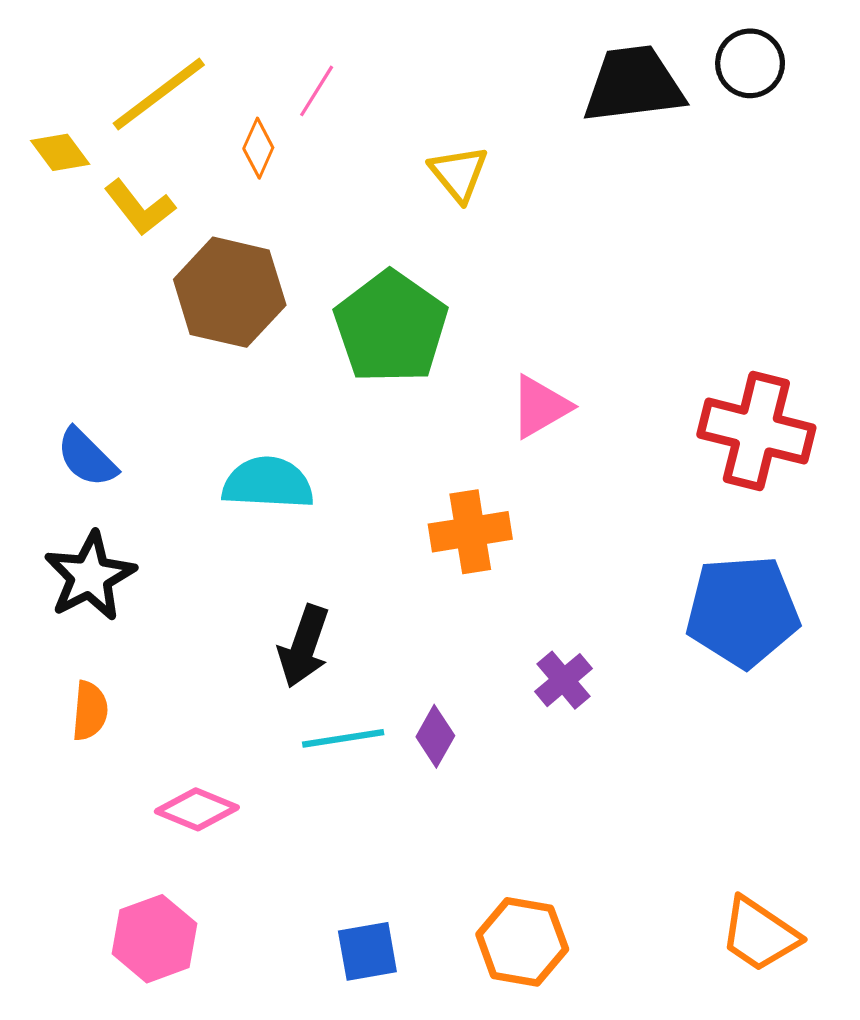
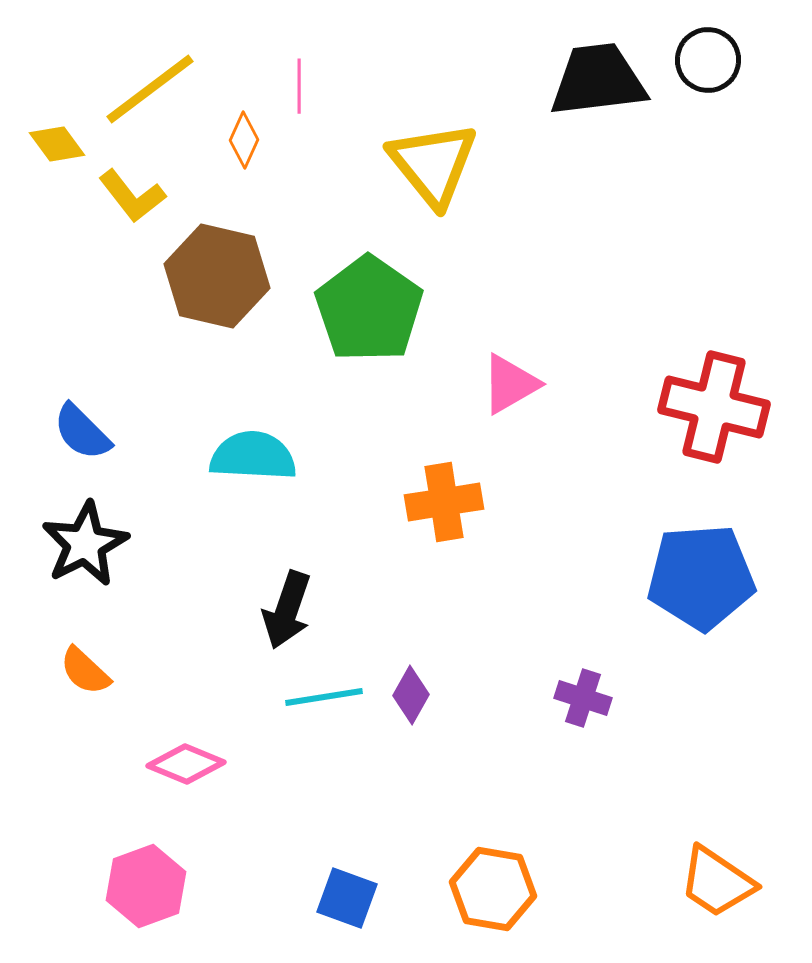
pink line: (317, 91) -> (299, 86), turned -32
yellow triangle: (459, 174) -> (433, 164), size x1.6
purple cross: (564, 680) -> (583, 698), moved, turned -32
orange semicircle: (90, 711) -> (85, 671), turned 128
blue square: (367, 951) -> (347, 898), turned 30

